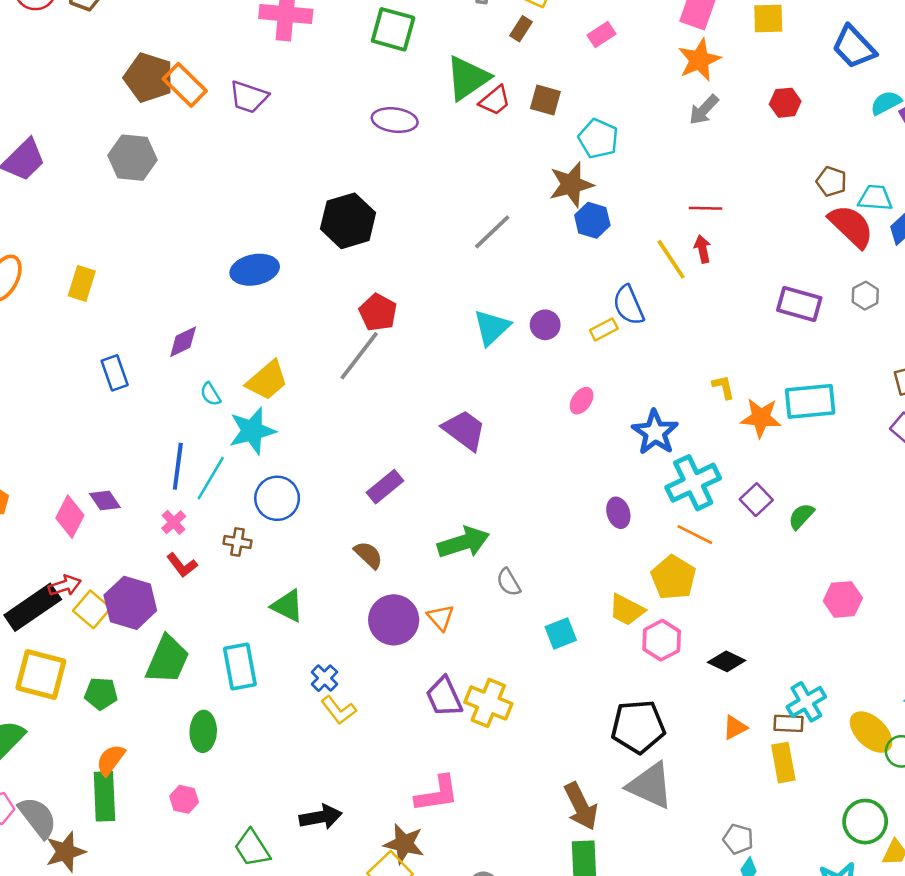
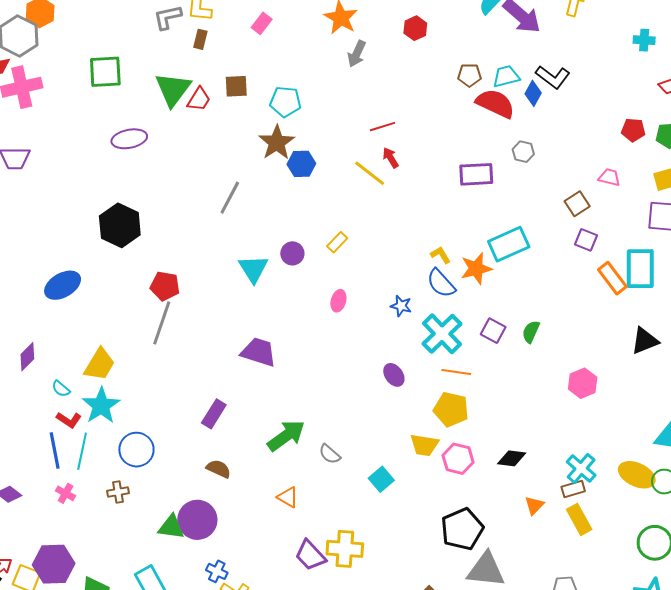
blue semicircle: (629, 305) -> (441, 283), moved
blue star: (655, 432) -> (401, 306), size x0.6
red L-shape: (182, 565) -> (69, 420), moved
purple circle: (394, 620) -> (197, 520), moved

